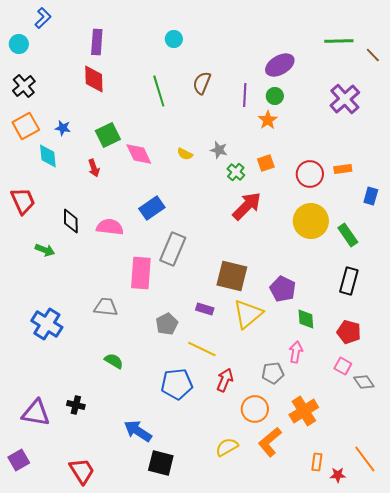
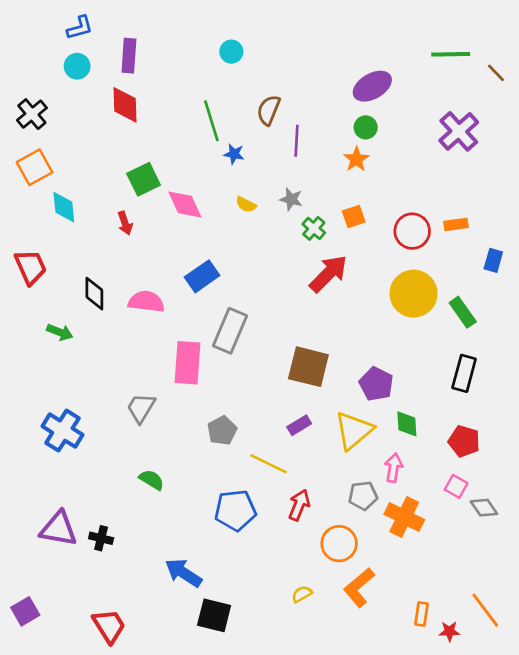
blue L-shape: (43, 18) -> (80, 28), moved, turned 30
cyan circle: (19, 44) -> (77, 66), moved
purple line: (245, 95) -> (297, 141), moved
blue star: (63, 128) -> (234, 154), moved
gray trapezoid: (106, 307) -> (141, 408), turned -65
purple rectangle: (205, 309) -> (299, 425), moved, turned -48
yellow triangle: (248, 314) -> (354, 431), moved
orange cross: (304, 411) -> (404, 517), moved, turned -32
purple triangle: (36, 413) -> (59, 529), moved
yellow semicircle: (227, 447) -> (302, 594), size x0.7

